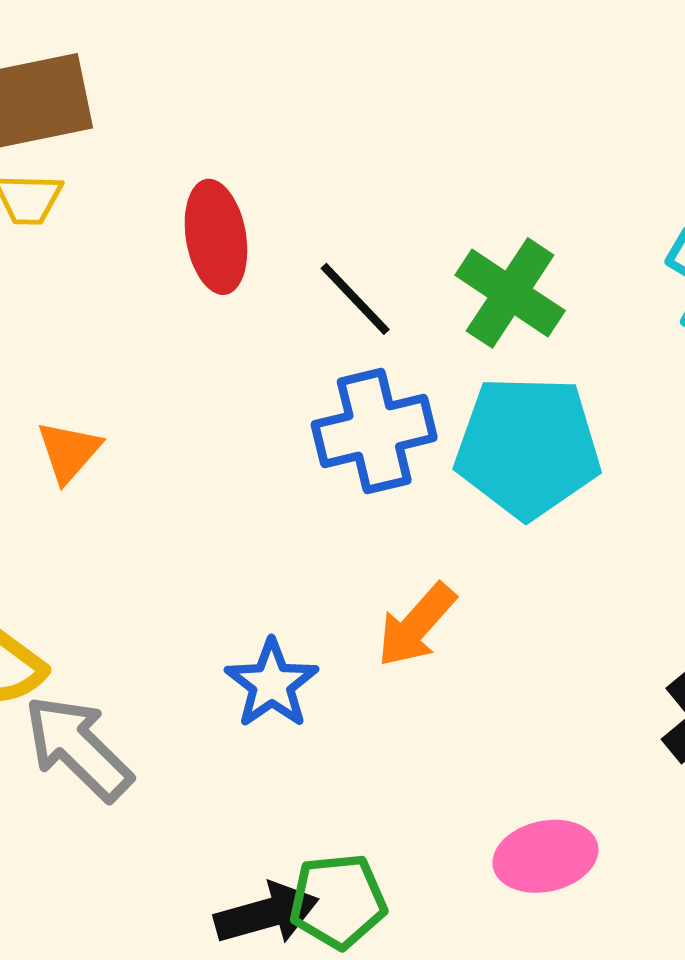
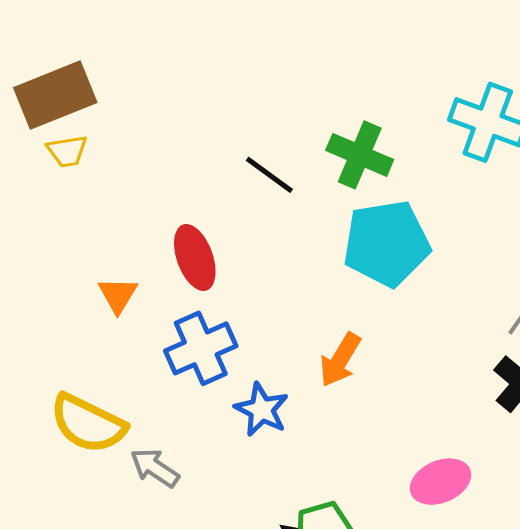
red ellipse: (216, 237) -> (195, 257), moved
blue cross: (374, 431) -> (201, 348), moved
gray arrow: (78, 748) -> (155, 468), size x0.7

